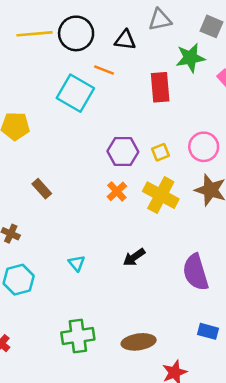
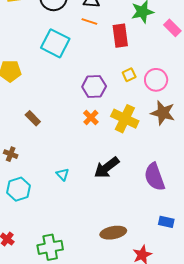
orange line: (104, 70) -> (89, 21), moved
yellow square: (161, 152) -> (129, 75), moved
black arrow: (134, 257) -> (107, 168), size x1.5
green cross: (78, 336) -> (50, 247), moved

